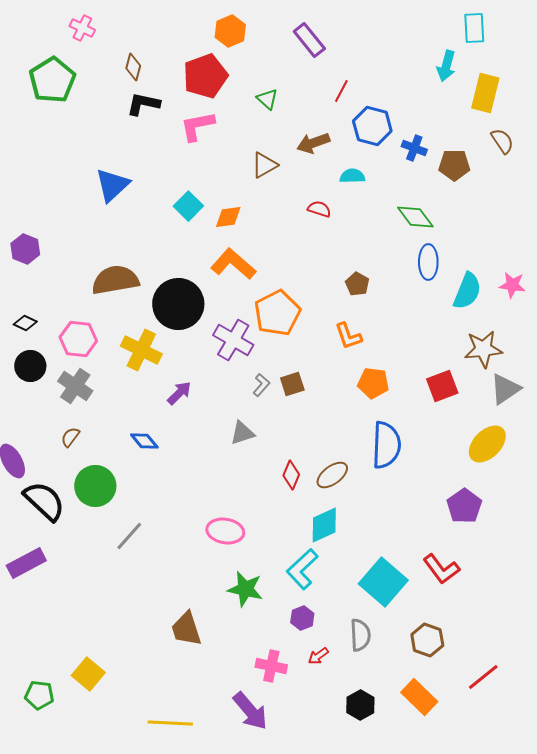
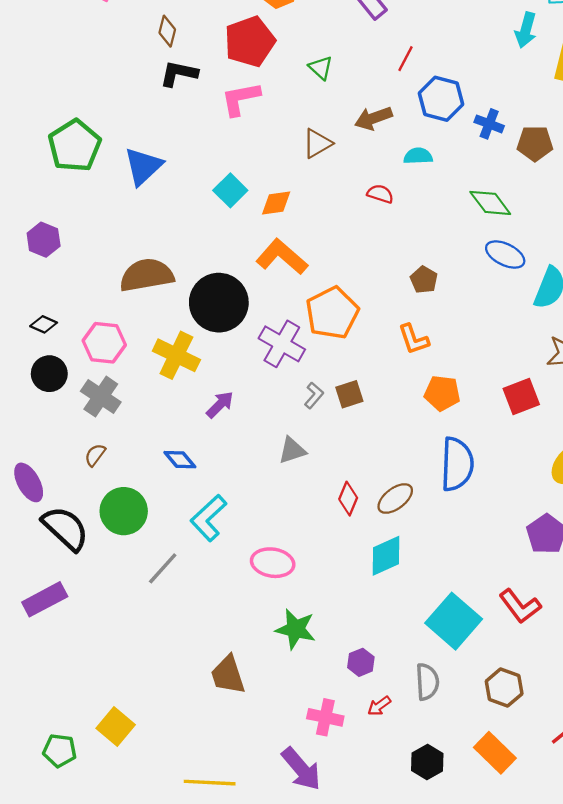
green pentagon: (52, 80) -> (74, 146), moved
blue ellipse: (428, 262) -> (505, 255), turned -64
cyan L-shape: (302, 569) -> (208, 518), moved

